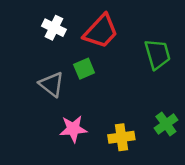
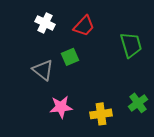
red trapezoid: (101, 31) -> (84, 26), size x0.7

